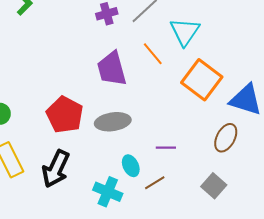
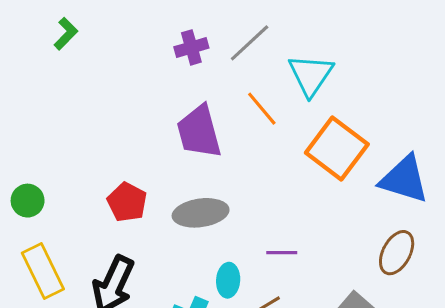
red pentagon: (65, 115) -> (127, 202), size x0.7
brown ellipse: (226, 138) -> (397, 253), moved
cyan ellipse: (131, 166) -> (228, 280), turned 30

